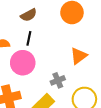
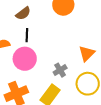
orange triangle: (79, 56) -> (87, 53), moved

